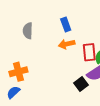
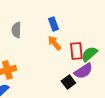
orange arrow: (67, 44) -> (54, 43), turned 63

